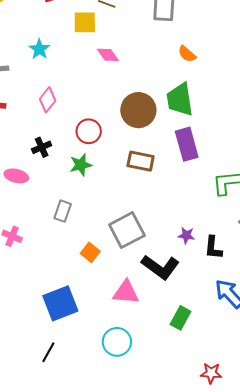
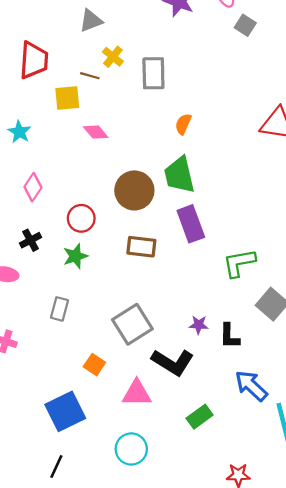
orange semicircle: (187, 54) -> (183, 124), turned 78
orange square: (90, 252) -> (94, 365), moved
green rectangle: (181, 318) -> (200, 417), turned 30

